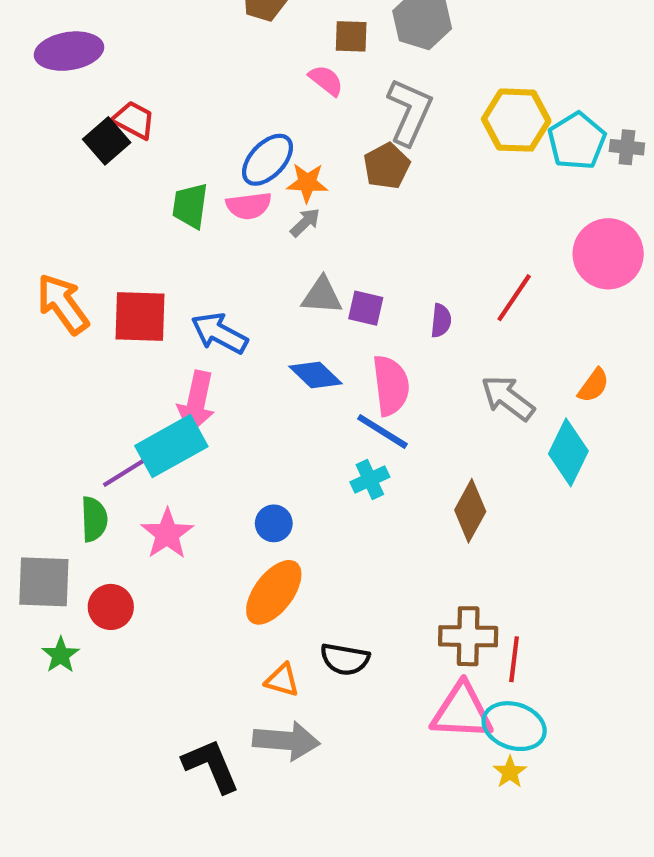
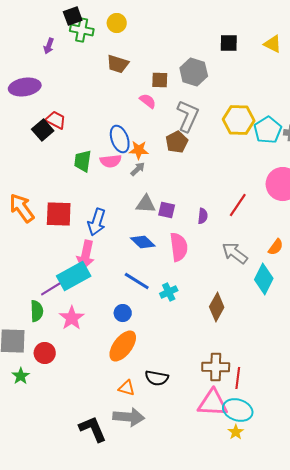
blue ellipse: (268, 160) -> (120, 139), turned -64
blue arrow: (219, 333) -> (97, 222), turned -100
blue line: (382, 431) -> (137, 281), moved

